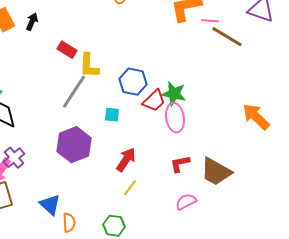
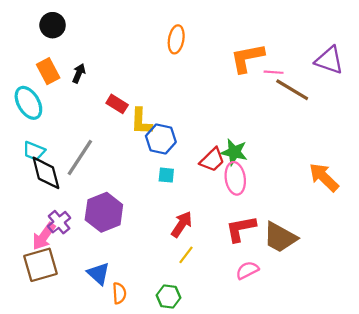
blue hexagon: (133, 82) -> (161, 139), moved
gray line: (74, 92) -> (80, 158), moved
purple hexagon: (74, 145) -> (104, 212), moved
red L-shape: (180, 164) -> (241, 229), size x1.4

